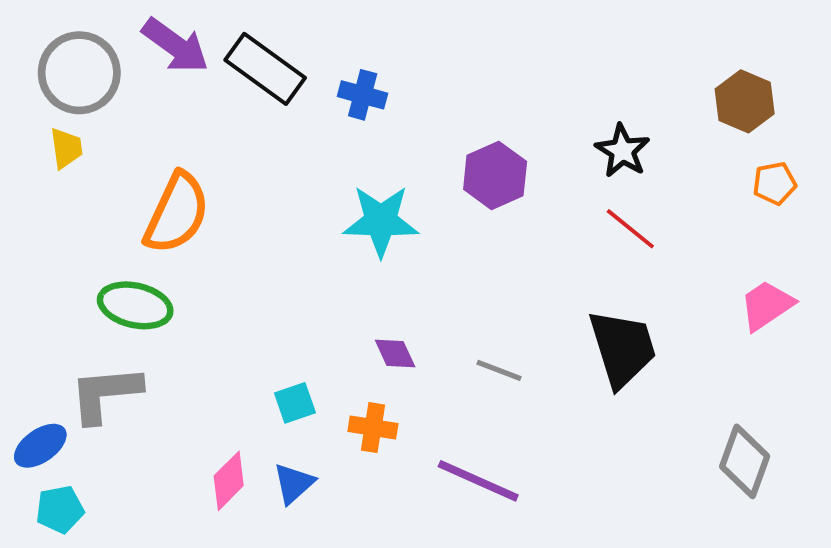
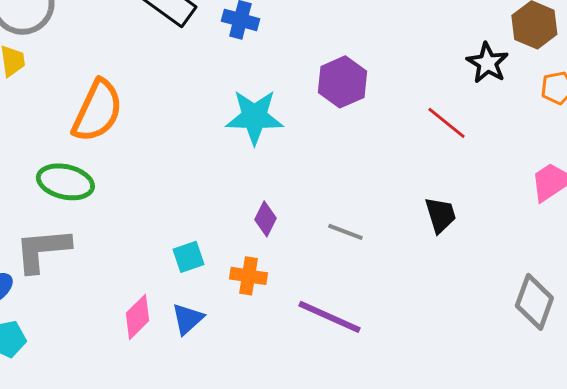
black star: (622, 151) -> (487, 63), moved
black trapezoid: (622, 348) -> (440, 215), size x0.6
purple diamond: (395, 353) -> (265, 219), turned 52

